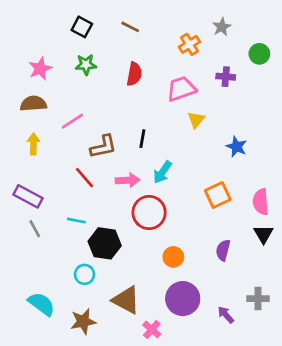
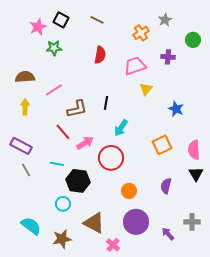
green star: (86, 65) -> (54, 48), moved
pink star: (40, 69) -> (38, 27), moved
pink arrow: (128, 180) -> (85, 143), moved, turned -30

